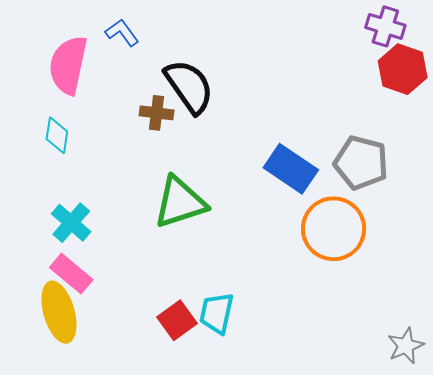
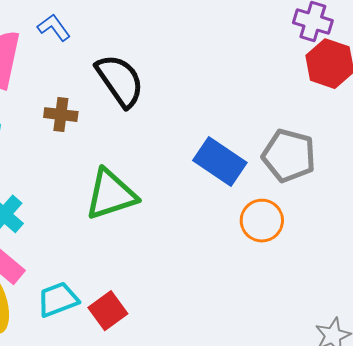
brown cross: (157, 113) -> (61, 115), moved
orange circle: (334, 229) -> (262, 221), size x0.7
cyan trapezoid: (217, 313) -> (58, 300), moved, turned 57

